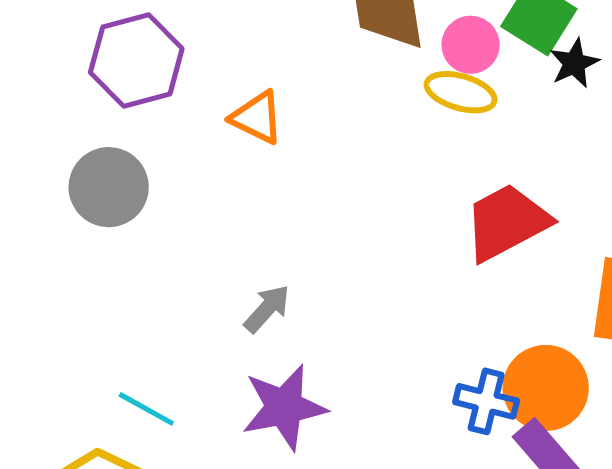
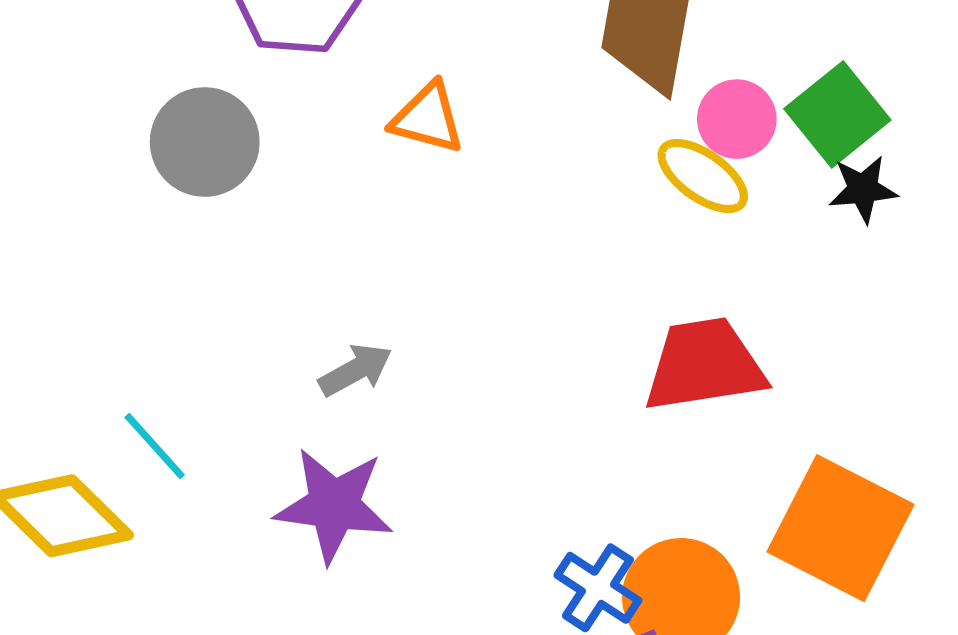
orange triangle: (257, 118) -> (428, 118), turned -30

